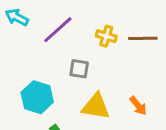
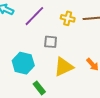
yellow triangle: (96, 106) -> (64, 67), turned -30

